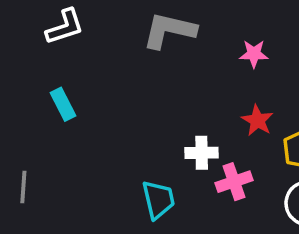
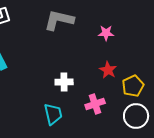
white cross: (202, 153) -> (64, 82), moved

